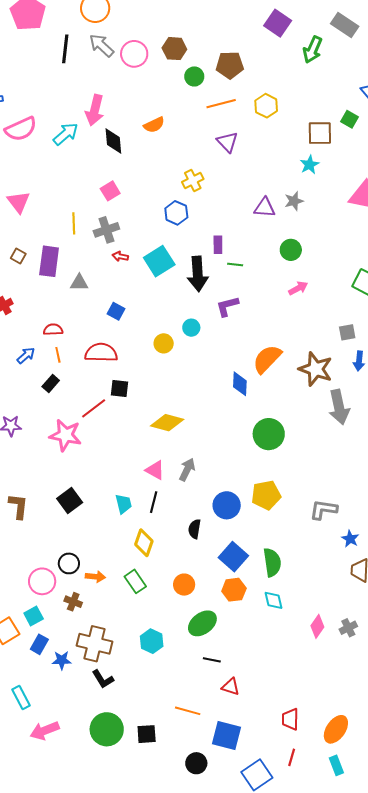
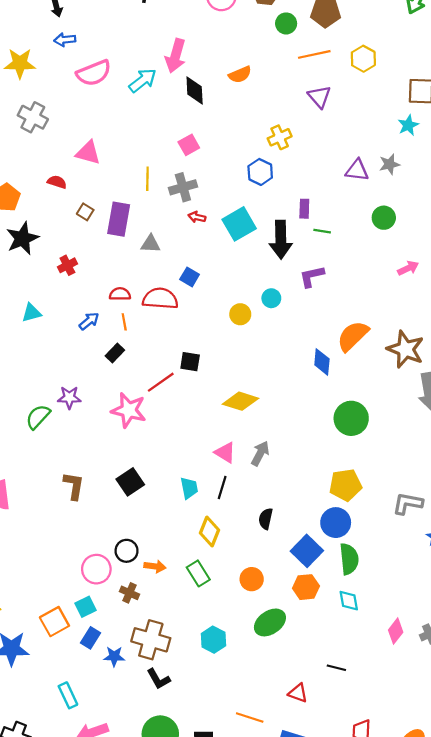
pink triangle: (19, 202) -> (88, 153), turned -40
pink arrow: (298, 288) -> (408, 268), moved
red semicircle: (101, 353) -> (160, 299), moved
blue circle: (227, 505) -> (336, 523), moved
black line: (212, 660) -> (336, 668), moved

